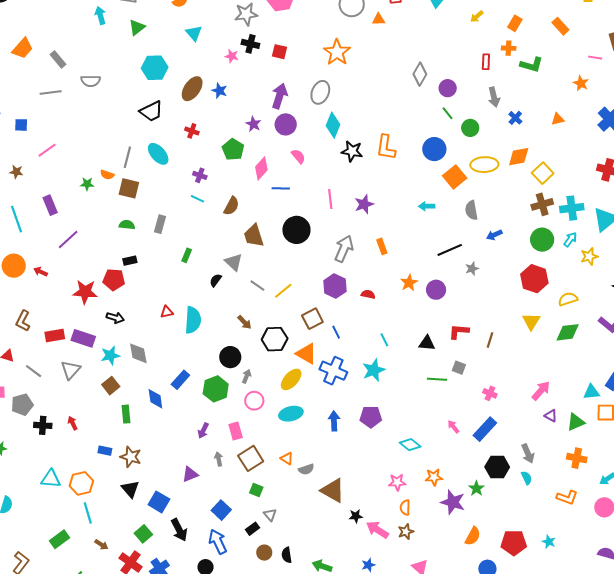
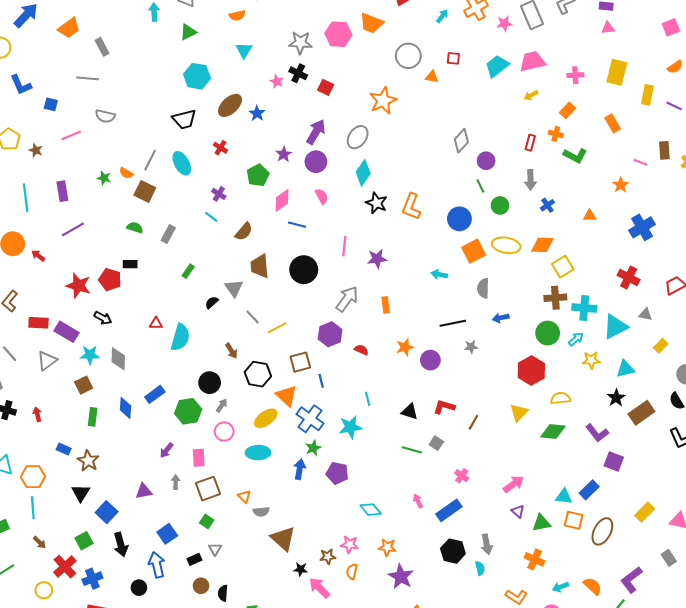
gray semicircle: (91, 81) -> (105, 116), moved
green star: (476, 488) -> (313, 448), moved
brown star: (406, 532) -> (328, 557), moved

